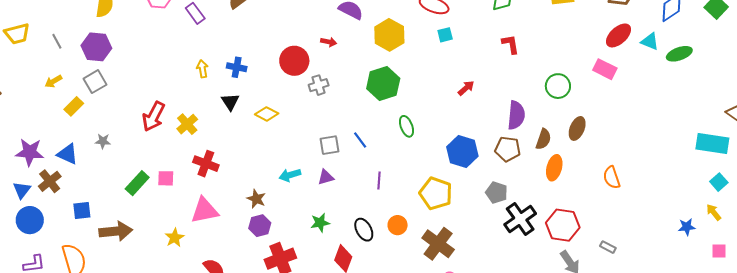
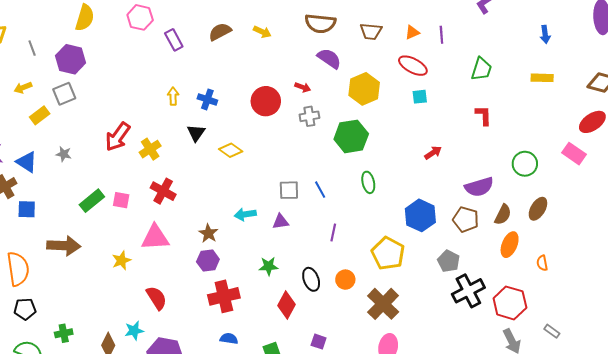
gray cross: (319, 85) -> (309, 116), moved
purple semicircle: (516, 115) -> (479, 187), turned 60
orange semicircle: (612, 177) -> (542, 263), moved, size x0.7
blue square: (82, 210) -> (27, 209), moved

